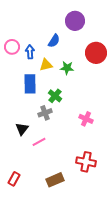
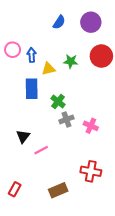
purple circle: (75, 21) -> (91, 22), moved
blue semicircle: (54, 41) -> (59, 22), moved
green star: (67, 68) -> (71, 61), moved
gray cross: (45, 113) -> (66, 119), moved

